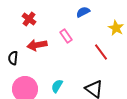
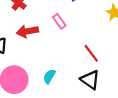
red line: (101, 52) -> (91, 53), moved

